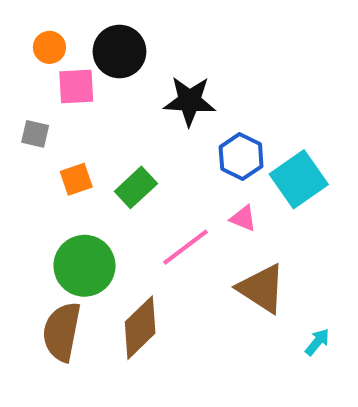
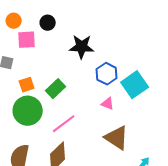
black circle: (120, 51) -> (48, 23), size x0.6
pink line: (185, 247) -> (64, 124), moved
green circle: (84, 266) -> (28, 111), moved

